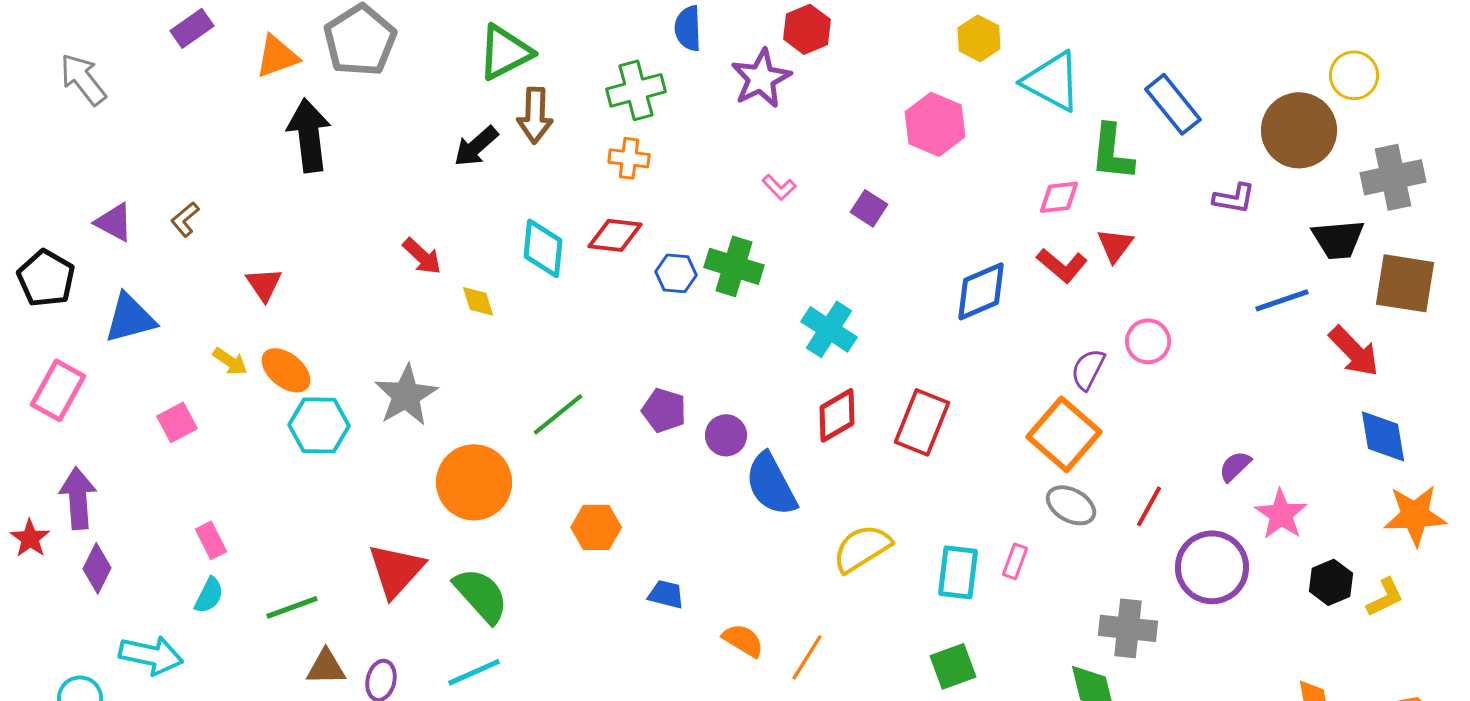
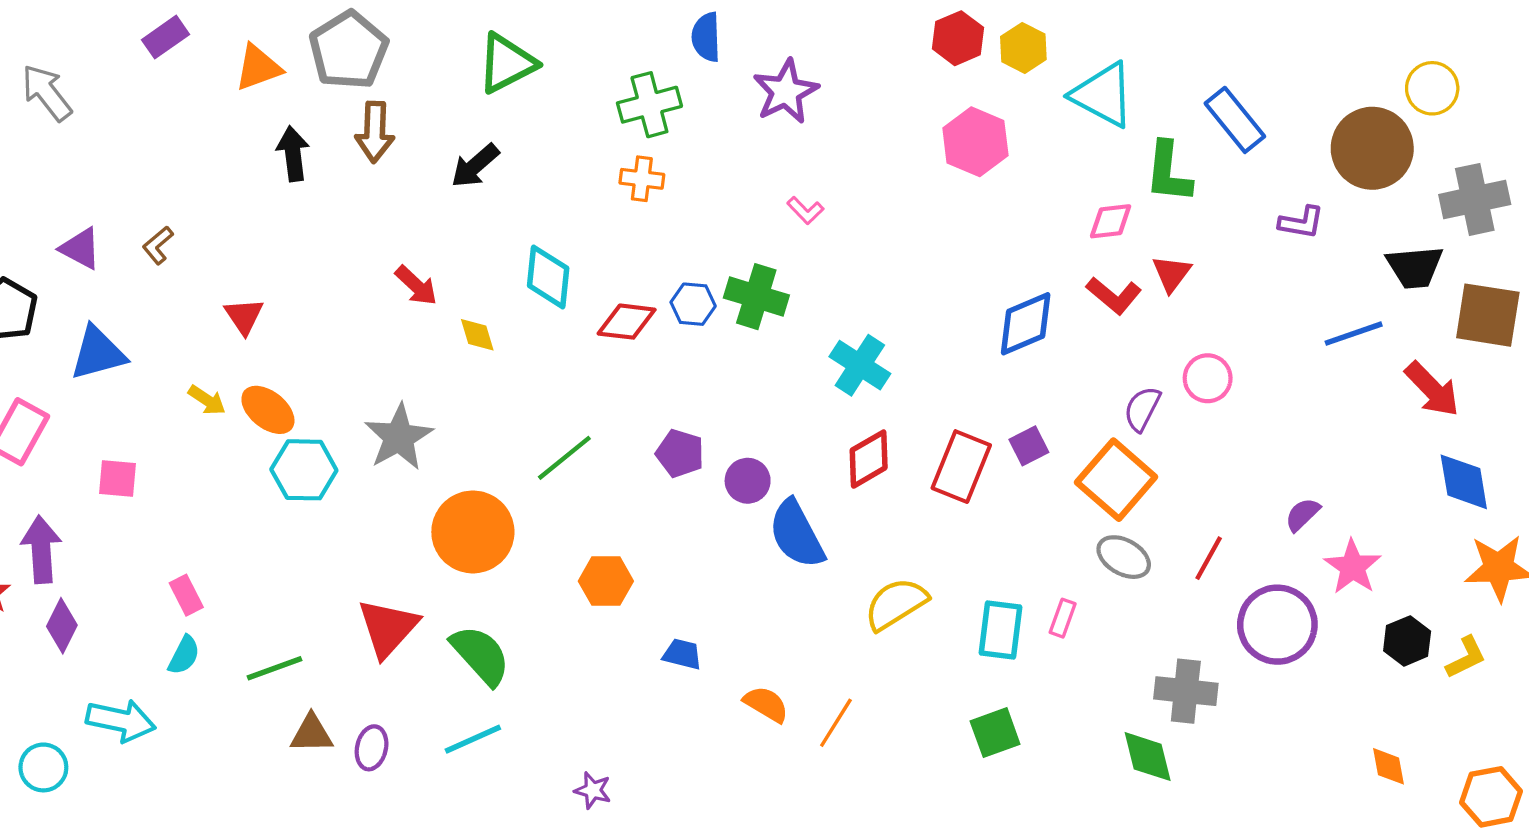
red hexagon: (807, 29) -> (958, 38), moved
brown arrow: (535, 115) -> (375, 132), moved
black arrow: (309, 135) -> (293, 154), size x0.7
purple square: (869, 208) -> (1029, 446), moved, turned 30
red diamond: (615, 235) -> (627, 322), moved
pink square: (177, 422) -> (118, 479), moved, turned 33

